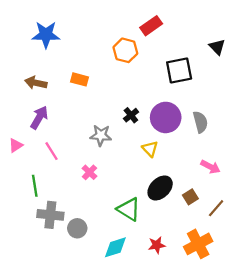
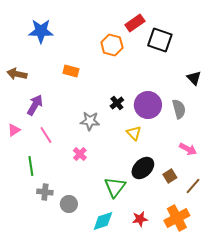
black triangle: (217, 47) -> (194, 78), moved
black square: (179, 70) -> (160, 40), moved, turned 30
brown arrow: (36, 83) -> (17, 74), moved
green triangle: (129, 209) -> (115, 187), turned 35
gray cross: (50, 215) -> (45, 192), size x0.7

